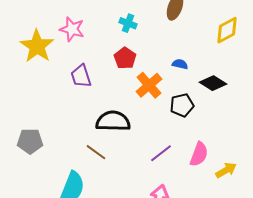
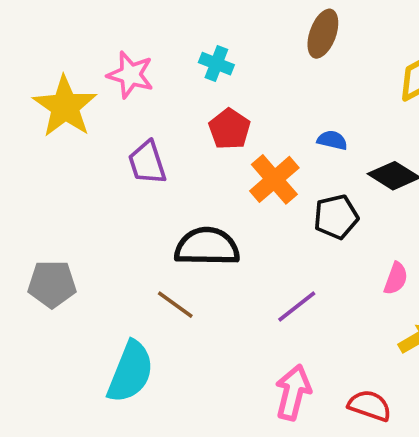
cyan cross: (128, 23) -> (216, 64), moved
pink semicircle: (199, 154) -> (396, 278), moved, size x0.7

